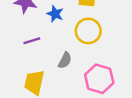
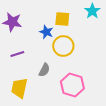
blue star: (55, 14) -> (46, 32), moved

